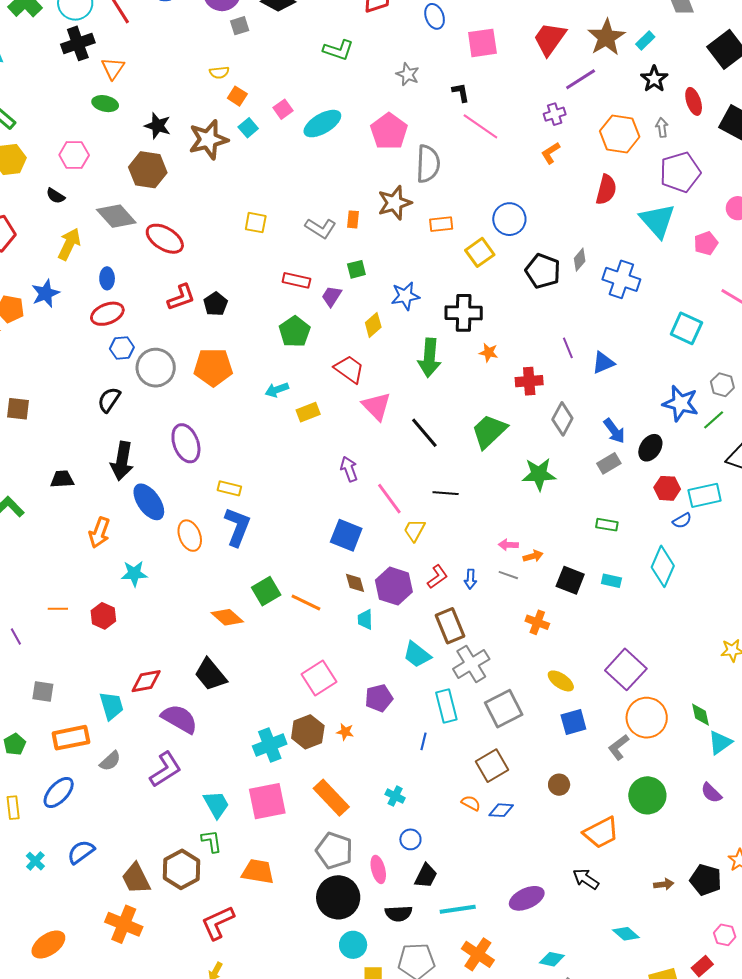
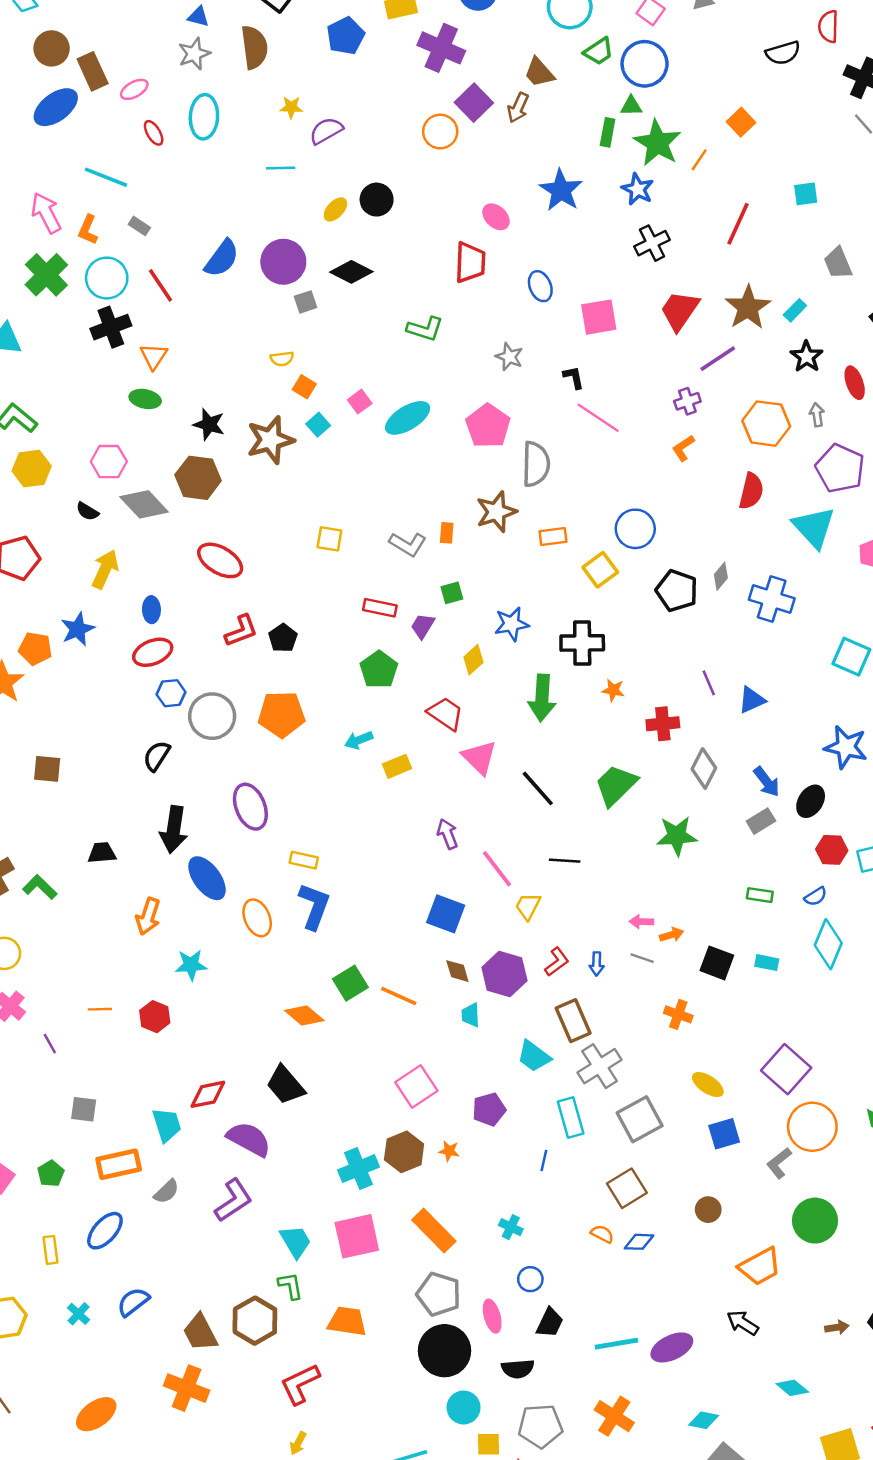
purple pentagon: (680, 172) -> (840, 468), turned -30
gray diamond: (116, 216) -> (144, 504), moved
blue semicircle: (682, 521) -> (815, 897), moved
cyan line: (458, 909) -> (616, 1344), moved

